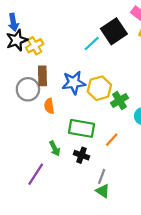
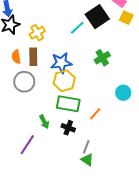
yellow cross: (35, 46) -> (37, 33), moved
yellow hexagon: (99, 88) -> (64, 81), moved
gray circle: (28, 89) -> (24, 82), moved
green cross: (119, 100) -> (102, 58), moved
orange semicircle: (49, 106) -> (16, 57), moved

